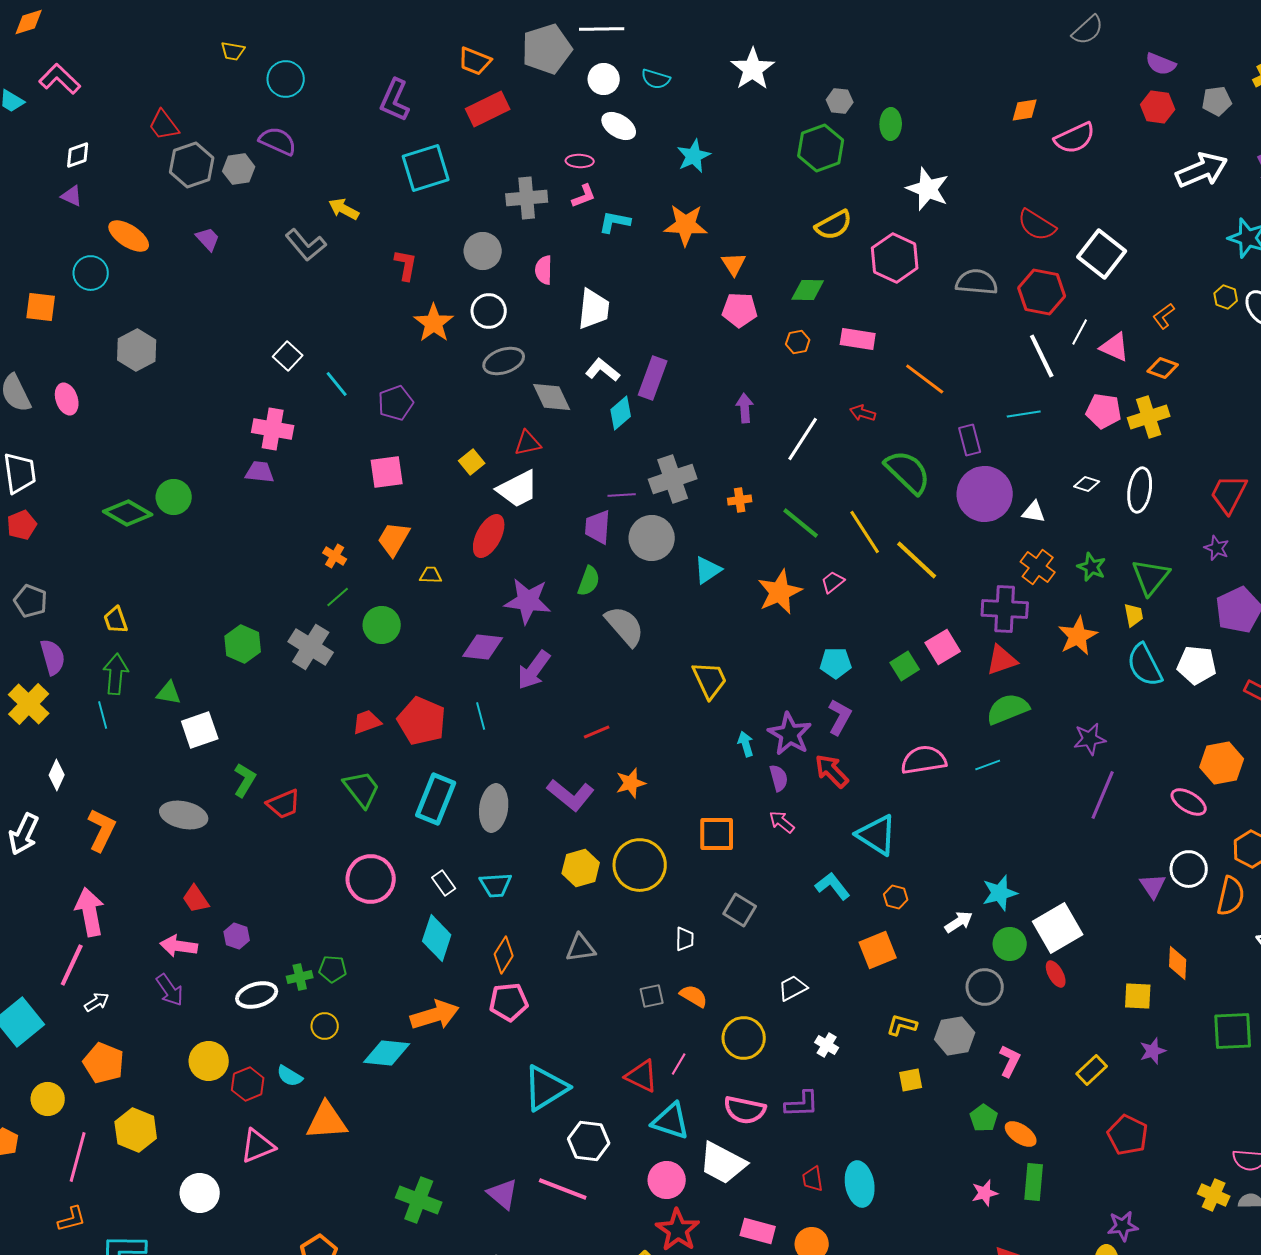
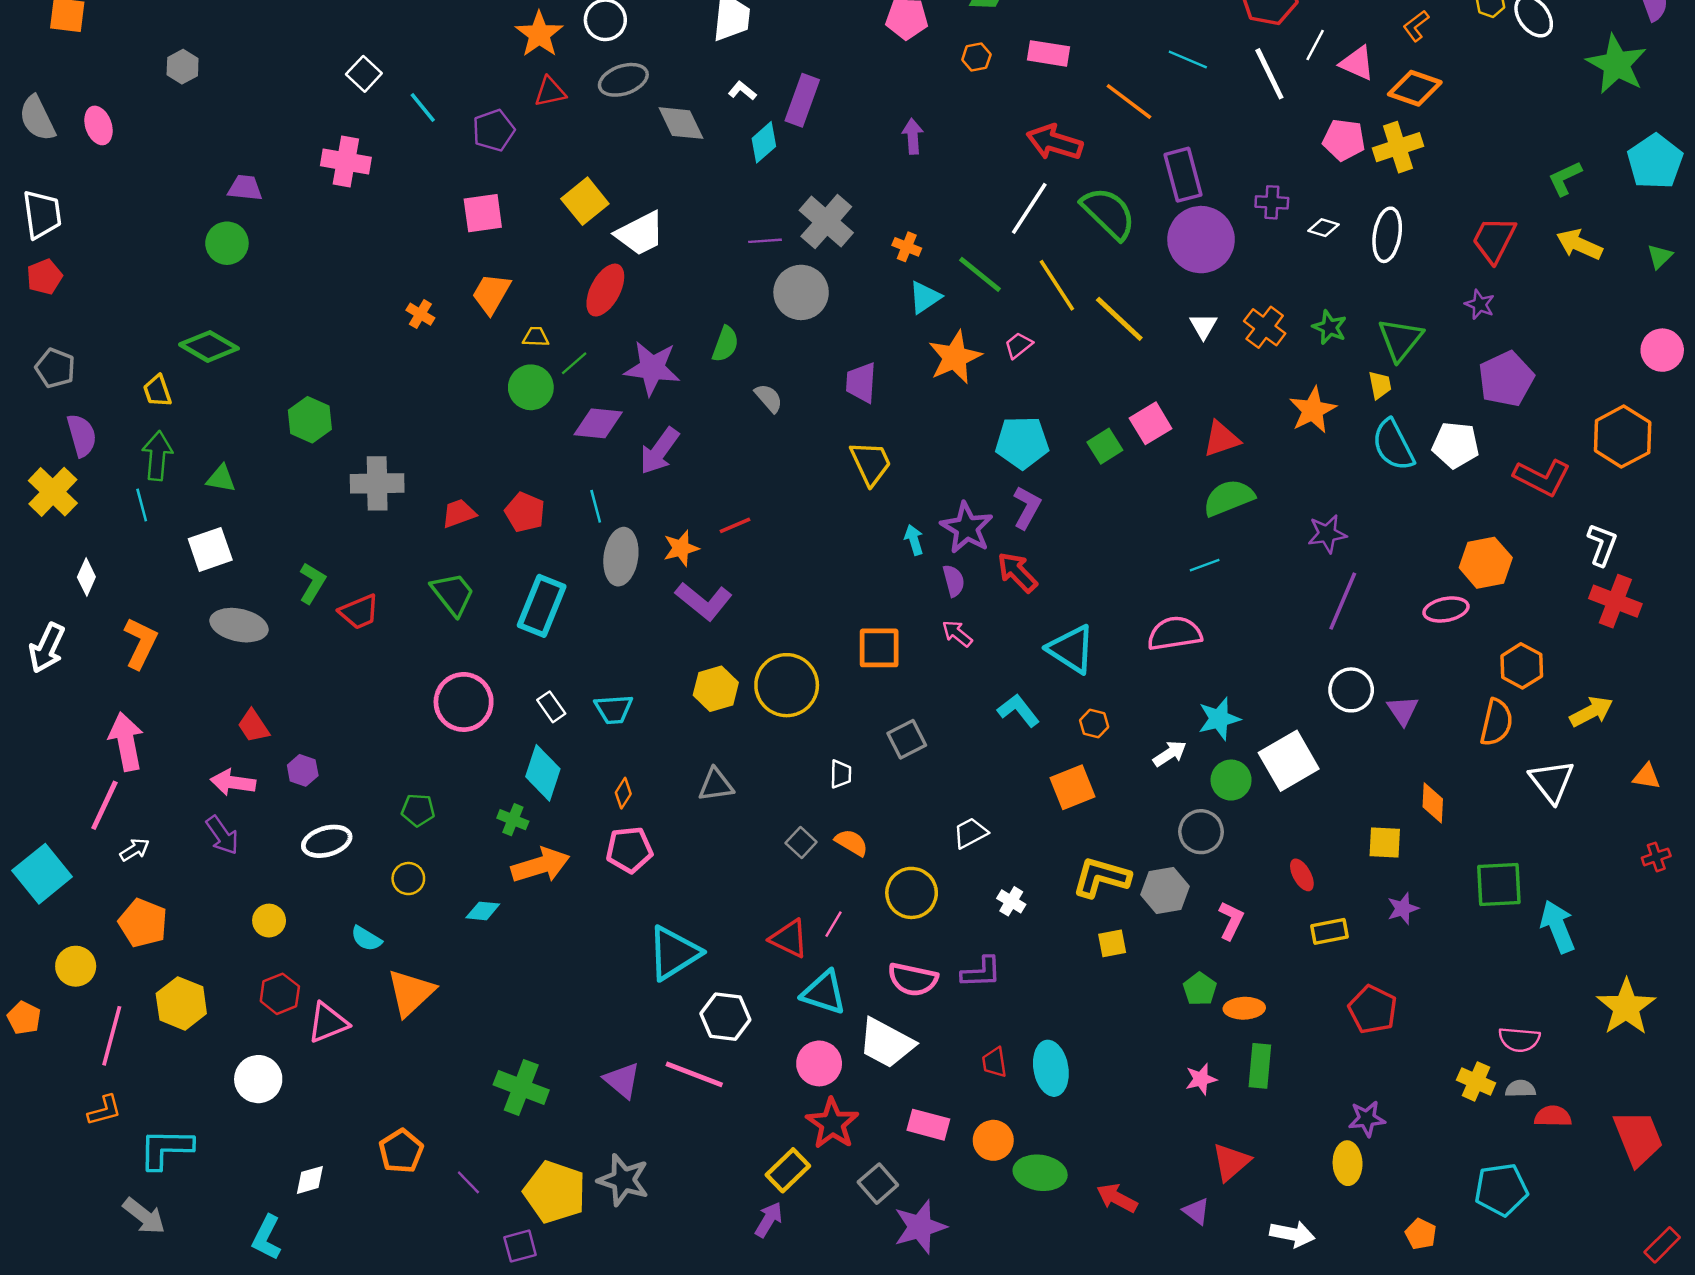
gray hexagon: (137, 350) -> (183, 67), size x0.7
orange diamond: (1163, 368) -> (1415, 88), size x1.4
white L-shape: (603, 370) -> (742, 91), size x0.7
red arrow: (863, 413) -> (1054, 142), size x1.8
cyan line: (1024, 414) -> (1188, 59), moved, turned 32
white line: (803, 439) -> (1029, 208), moved
purple rectangle: (970, 440) -> (1183, 175), size x1.4
red triangle: (528, 443) -> (550, 92), moved
yellow square: (472, 462) -> (585, 201), size x1.5
purple trapezoid: (260, 472) -> (245, 188), moved
gray cross: (673, 479) -> (826, 222), turned -30
orange cross: (740, 500) -> (907, 247), turned 30
white triangle: (1034, 512) -> (1203, 326), moved, turned 50
green diamond: (128, 513) -> (209, 346), moved
purple trapezoid: (598, 527) -> (861, 383), moved
cyan triangle: (708, 570) -> (925, 297), moved
green line: (338, 597) -> (574, 363), moved
purple cross: (1005, 609) -> (1272, 202), moved, size x0.6
green circle: (382, 625) -> (531, 387), moved
gray semicircle: (625, 626) -> (769, 398), size x0.6
gray cross: (311, 647) -> (377, 483), moved, turned -33
cyan pentagon: (836, 663) -> (1022, 443), size x1.4
red pentagon: (422, 721) -> (525, 512), size x0.7
white square: (200, 730) -> (210, 549), moved
pink semicircle: (924, 760) -> (1175, 634), moved
orange star: (631, 783) -> (681, 548), moved
pink ellipse: (1189, 802) -> (1446, 609), turned -42
gray ellipse: (494, 808) -> (621, 557), moved
white circle: (1189, 869) -> (1351, 690), moved
gray square: (740, 910) -> (907, 739), turned 32
orange diamond: (504, 955) -> (623, 793), size x0.7
red ellipse: (1056, 974) -> (1302, 875), moved
green cross: (300, 977) -> (513, 820), moved, turned 35
gray square: (652, 996) -> (801, 842), turned -35
yellow L-shape: (902, 1025) -> (1101, 877), size x1.6
cyan diamond: (387, 1053) -> (483, 911), size x0.6
yellow circle: (209, 1061) -> (269, 921), size x0.7
yellow rectangle: (1092, 1070) -> (1330, 931), turned 32
red hexagon: (248, 1084) -> (280, 994), moved
orange triangle: (327, 1121) -> (411, 993), turned -39
orange ellipse: (1021, 1134) -> (1244, 1008), turned -36

